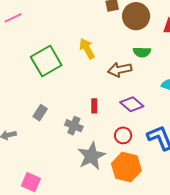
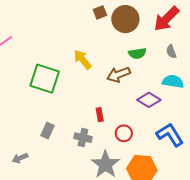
green square: (46, 61) -> (45, 79), turned -32
purple diamond: (132, 104) -> (149, 100), moved
red circle: (123, 135) -> (124, 133), moved

